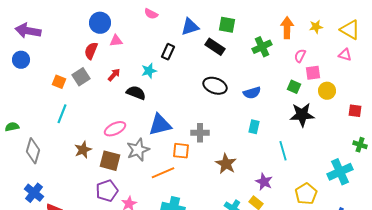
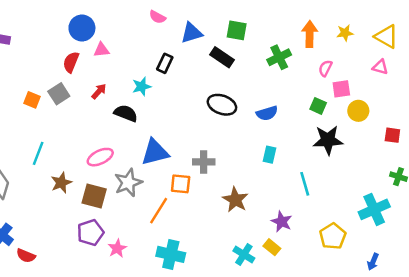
pink semicircle: (151, 14) -> (157, 17), moved
cyan line: (62, 114) -> (38, 153), moved
orange line: (163, 173) -> (159, 211), turned -35

